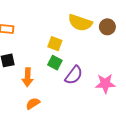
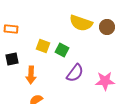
yellow square: (55, 44) -> (43, 46), moved
green square: (55, 63) -> (62, 50), moved

